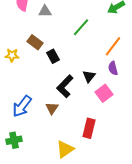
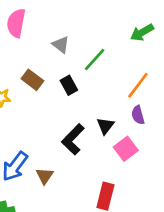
gray triangle: (45, 11) -> (61, 45), moved, turned 40
black rectangle: (53, 56) -> (69, 85), moved
brown triangle: (52, 108) -> (45, 176), moved

